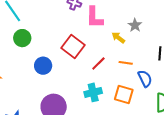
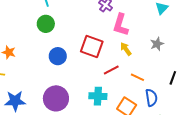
yellow arrow: (118, 38) -> (126, 49), moved
red square: (73, 47) -> (92, 46), turned -35

